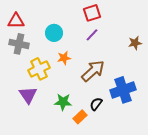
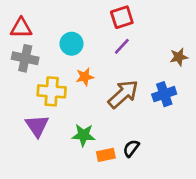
yellow cross: (39, 69) -> (52, 91), turned 30
blue cross: (123, 90) -> (164, 94), moved, size x0.7
black semicircle: (96, 104) -> (131, 148), moved
orange rectangle: (80, 117) -> (106, 155), turned 32

